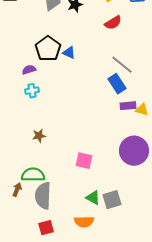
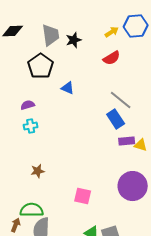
black pentagon: (48, 49) -> (41, 66), moved

